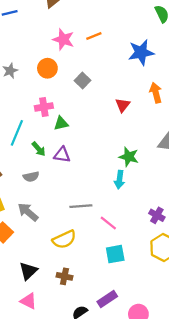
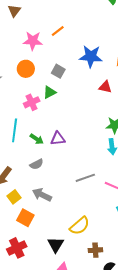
blue star: (141, 52) -> (91, 56), moved, turned 30
red triangle: (123, 105) -> (105, 87), moved, turned -40
green triangle: (61, 123) -> (50, 92), moved
yellow semicircle: (64, 239) -> (80, 226), moved
brown cross: (64, 276) -> (95, 250), moved

